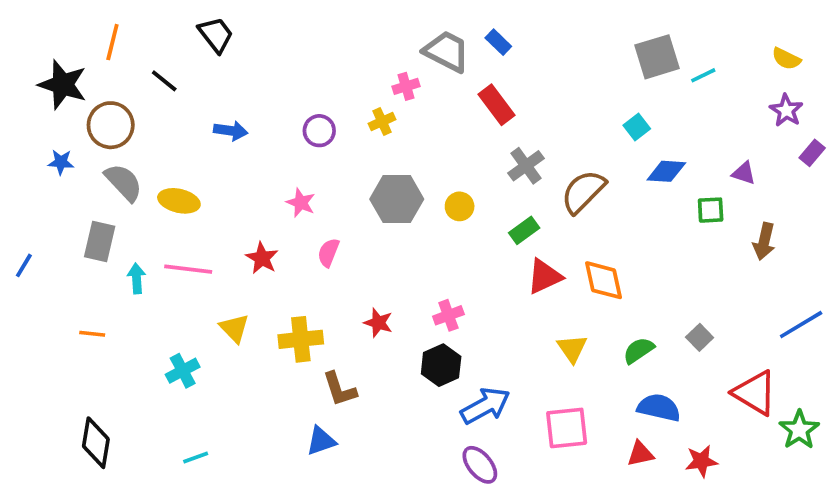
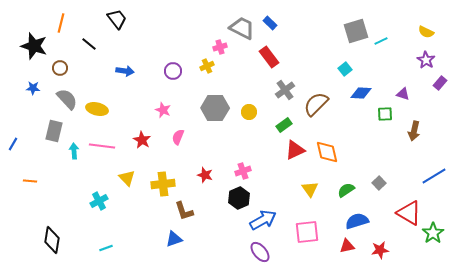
brown circle: (111, 125) -> (60, 68), size x0.6
orange line: (92, 334) -> (30, 181), moved
blue semicircle: (659, 408) -> (357, 221), turned -30

